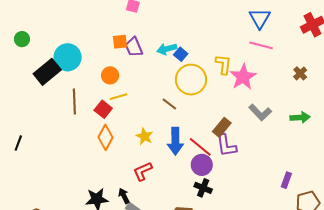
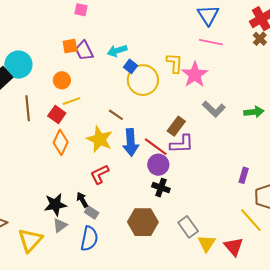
blue square: (181, 54) -> (131, 66), moved
brown cross: (300, 73) -> (260, 39), moved
brown line: (169, 104) -> (116, 115), moved
yellow star: (144, 136) -> (100, 139), size x1.5
purple L-shape: (226, 145) -> (182, 144), turned -80

